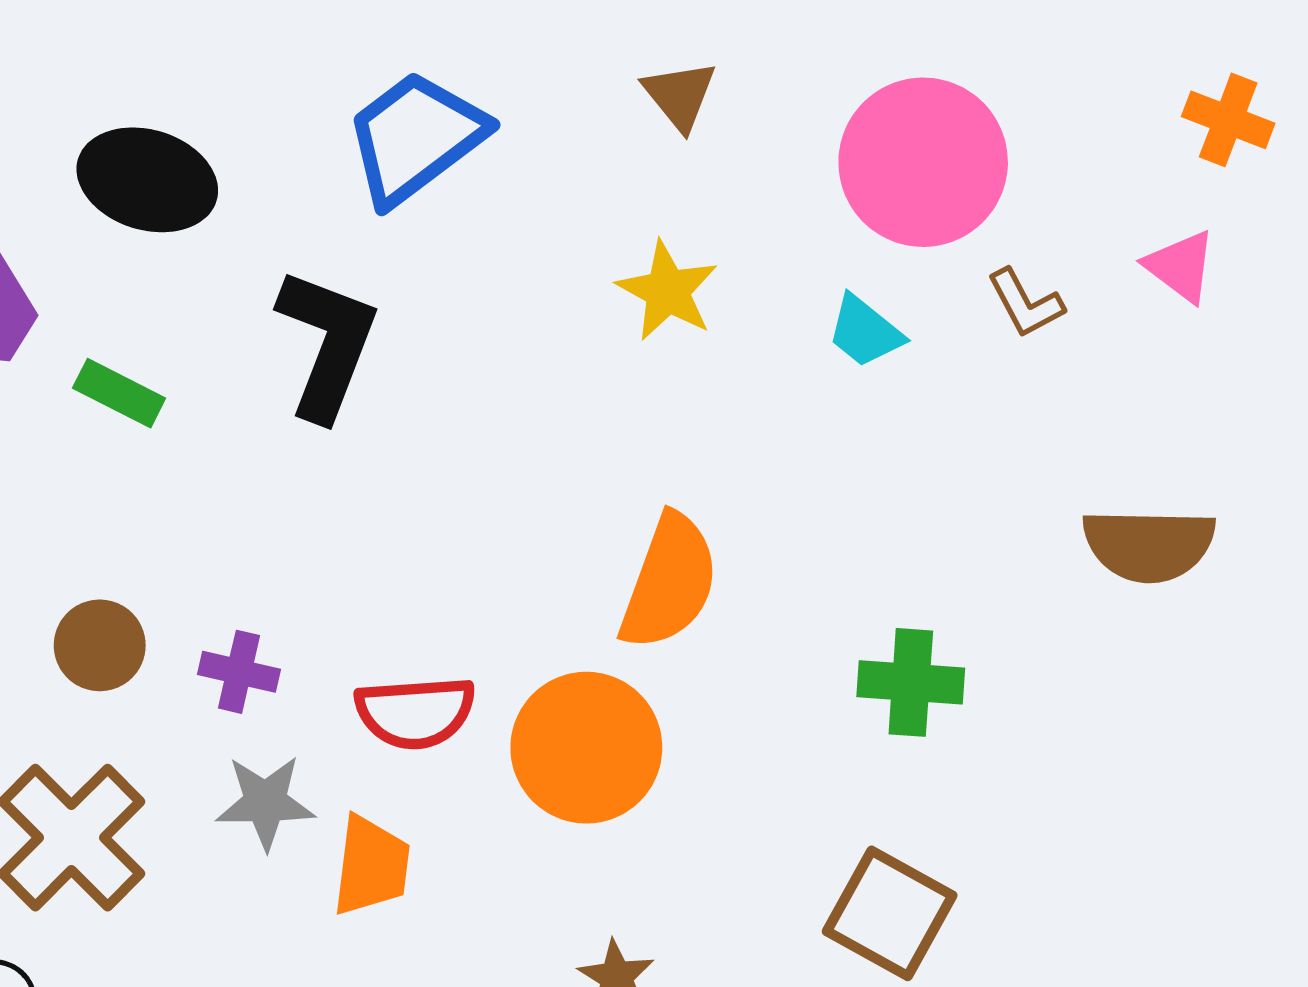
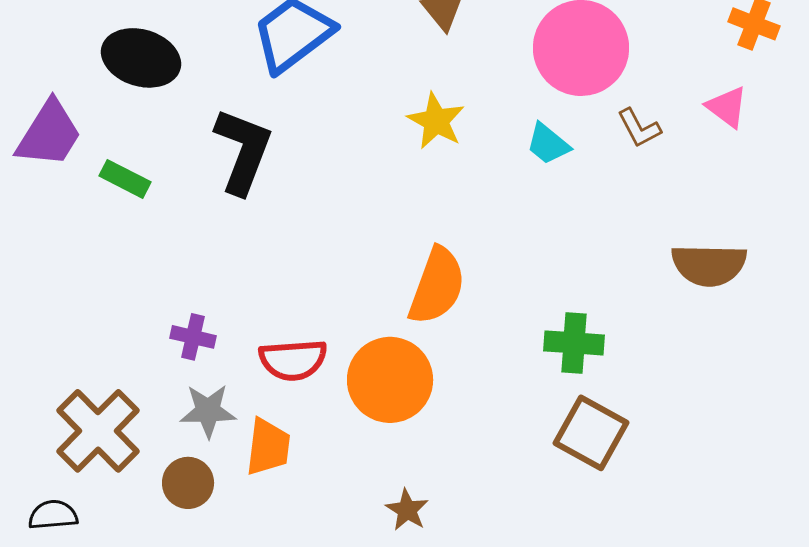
brown circle: (100, 645) -> (188, 483), moved
brown square: (890, 913) -> (591, 433), moved

